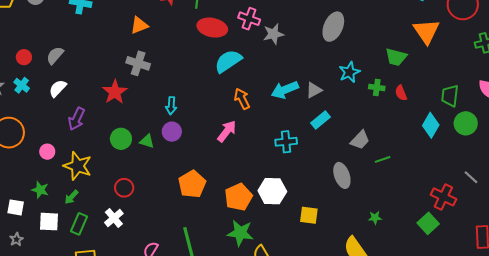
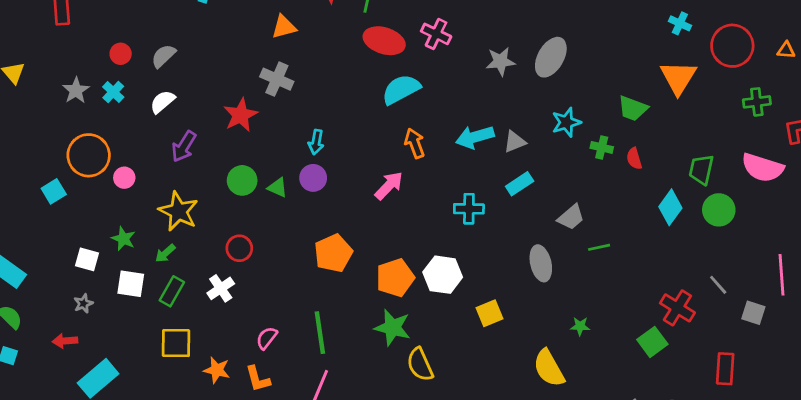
gray star: (273, 34) -> (500, 61), moved
pink circle: (47, 152) -> (124, 178), moved
yellow square: (309, 215) -> (489, 313), turned -36

